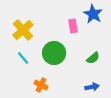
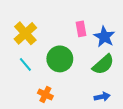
blue star: (93, 14) -> (104, 37), moved
green semicircle: (93, 58) -> (103, 64), size x1.5

